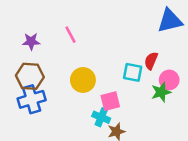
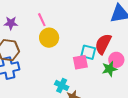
red semicircle: (151, 61) -> (103, 44), size x1.5
yellow circle: (83, 80) -> (49, 38), moved
pink square: (110, 101) -> (80, 62), moved

